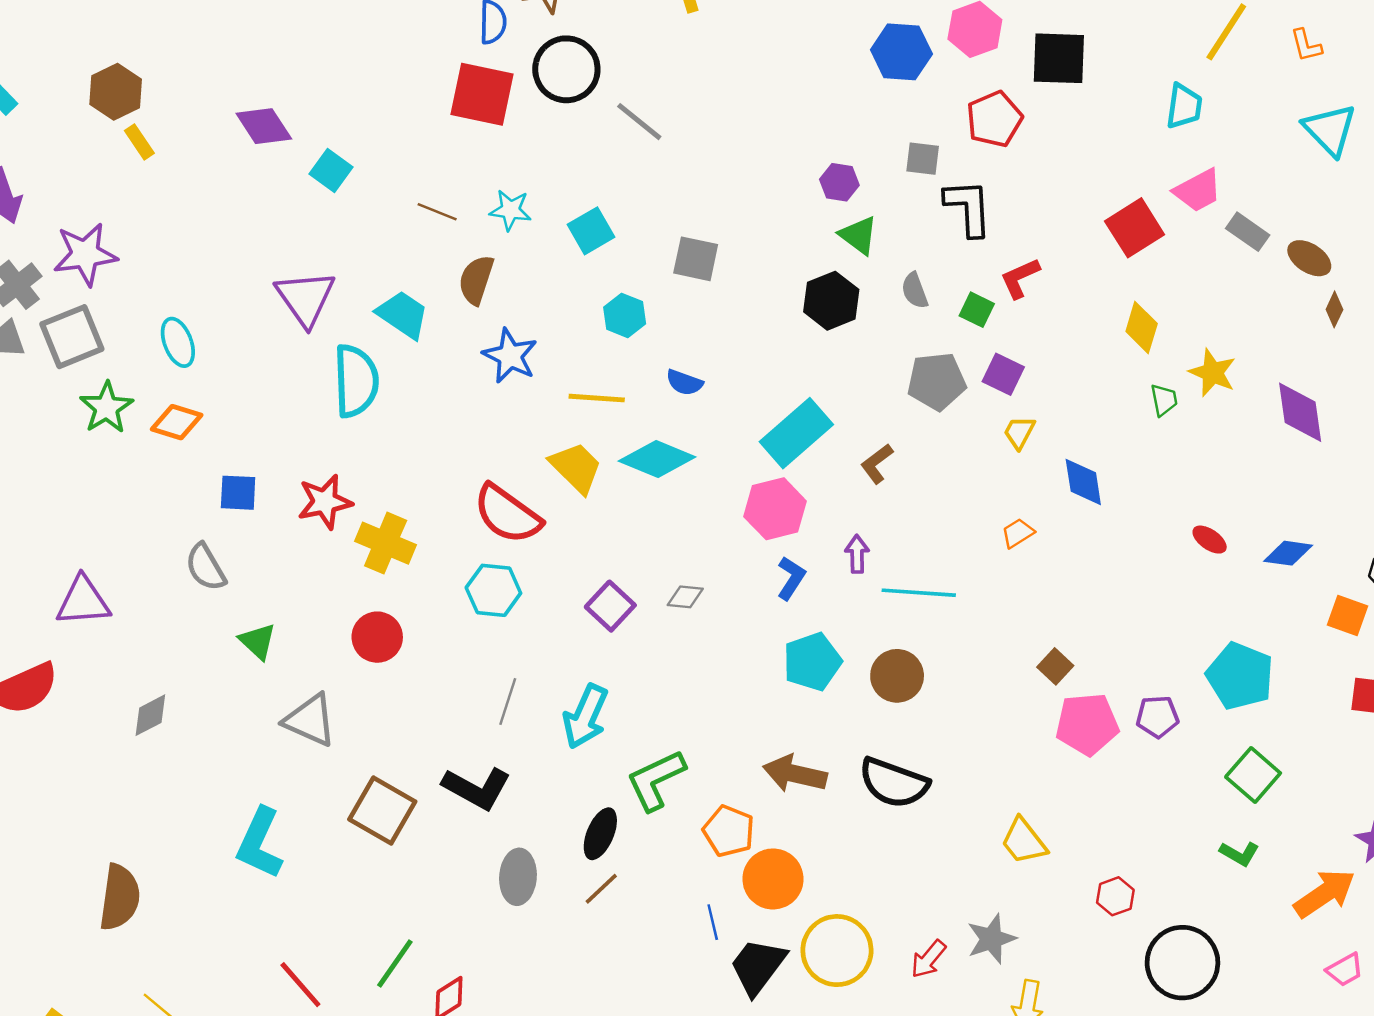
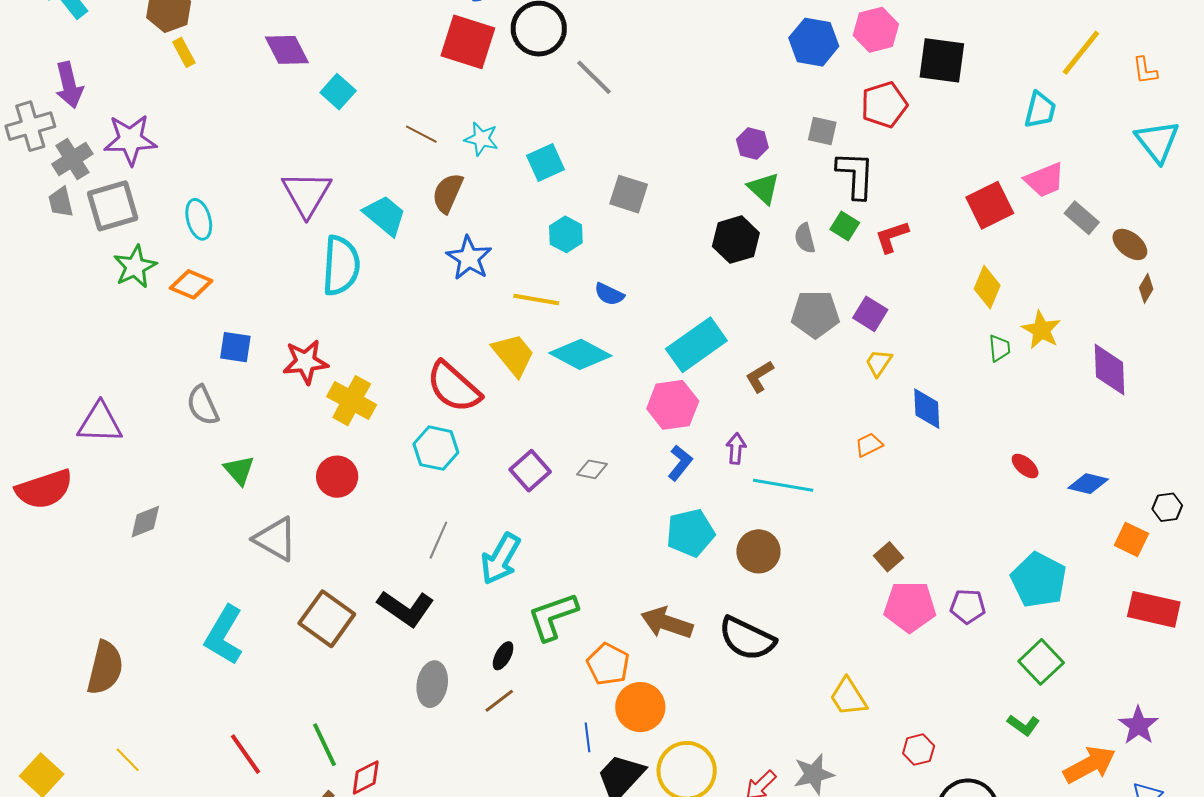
green square: (977, 310) -> (845, 226), moved
black ellipse: (600, 834) -> (503, 656), size x0.7
green line: (395, 963) -> (324, 745), turned -66

